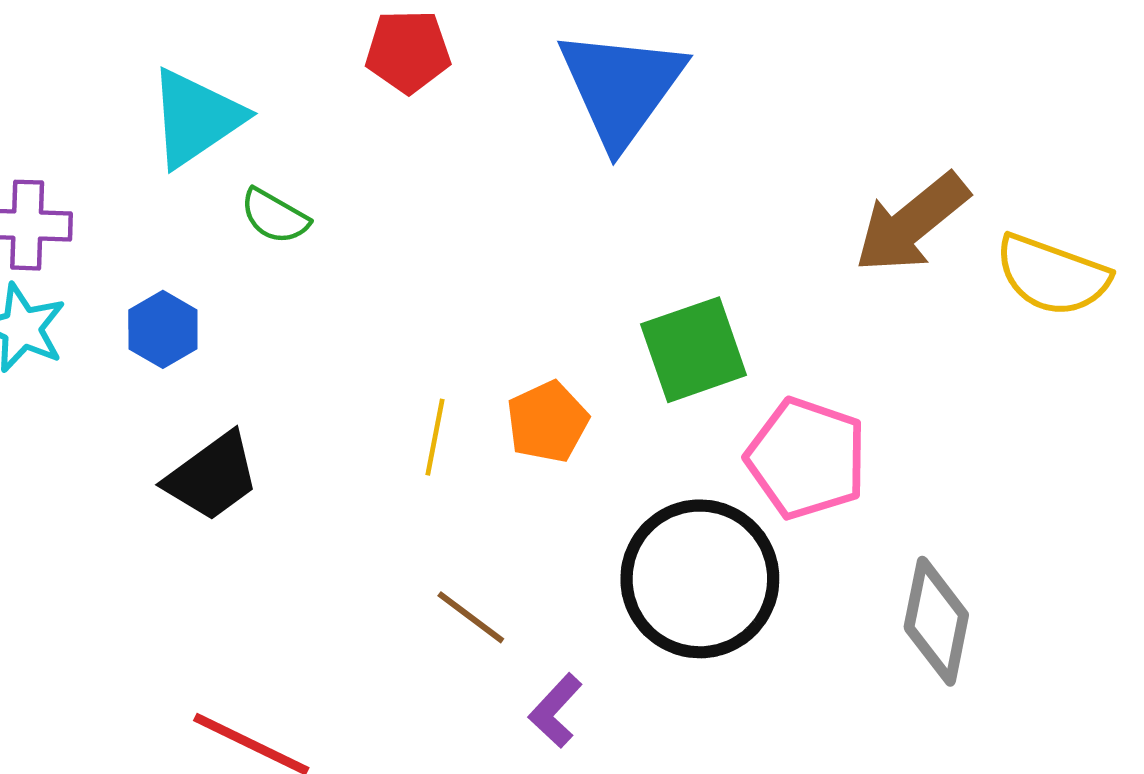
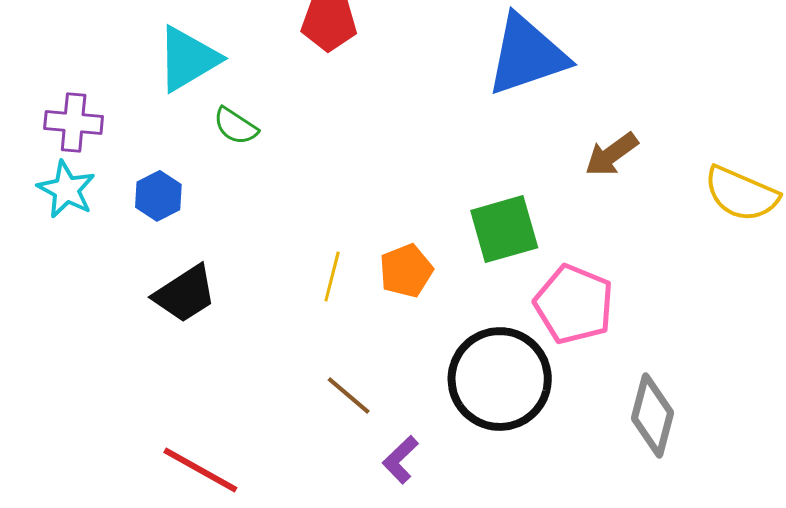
blue triangle: (621, 87) -> (527, 55), moved, turned 32
brown arrow: (912, 223) -> (611, 154), moved, size x0.7

